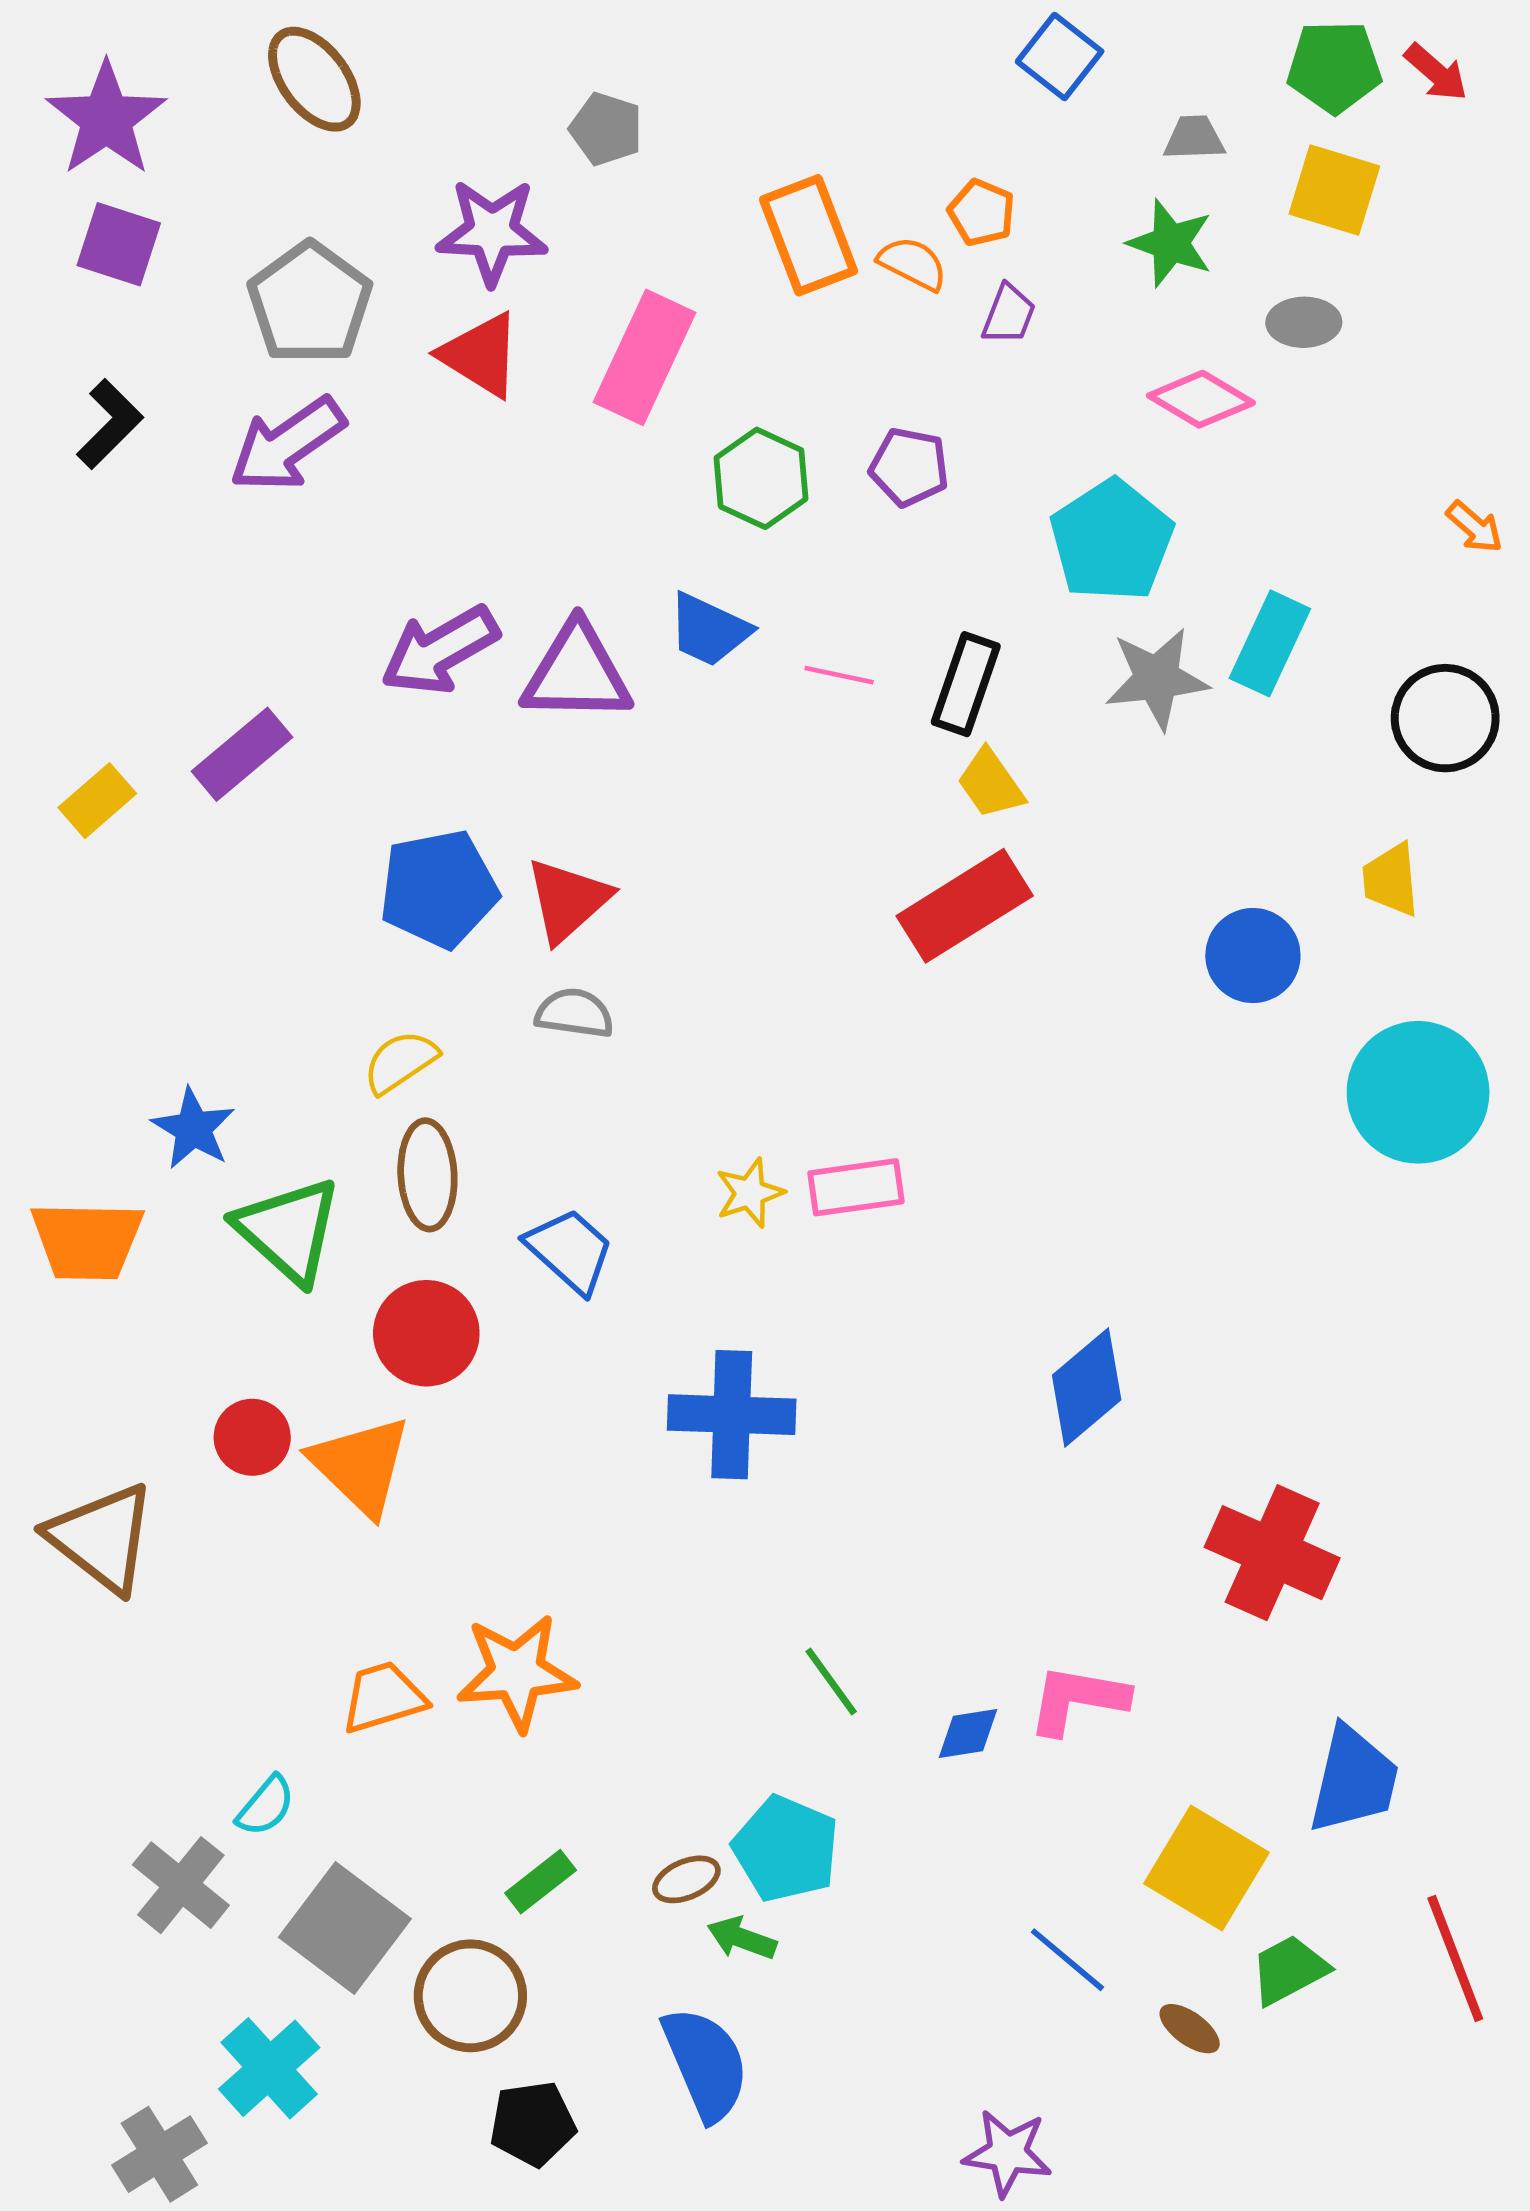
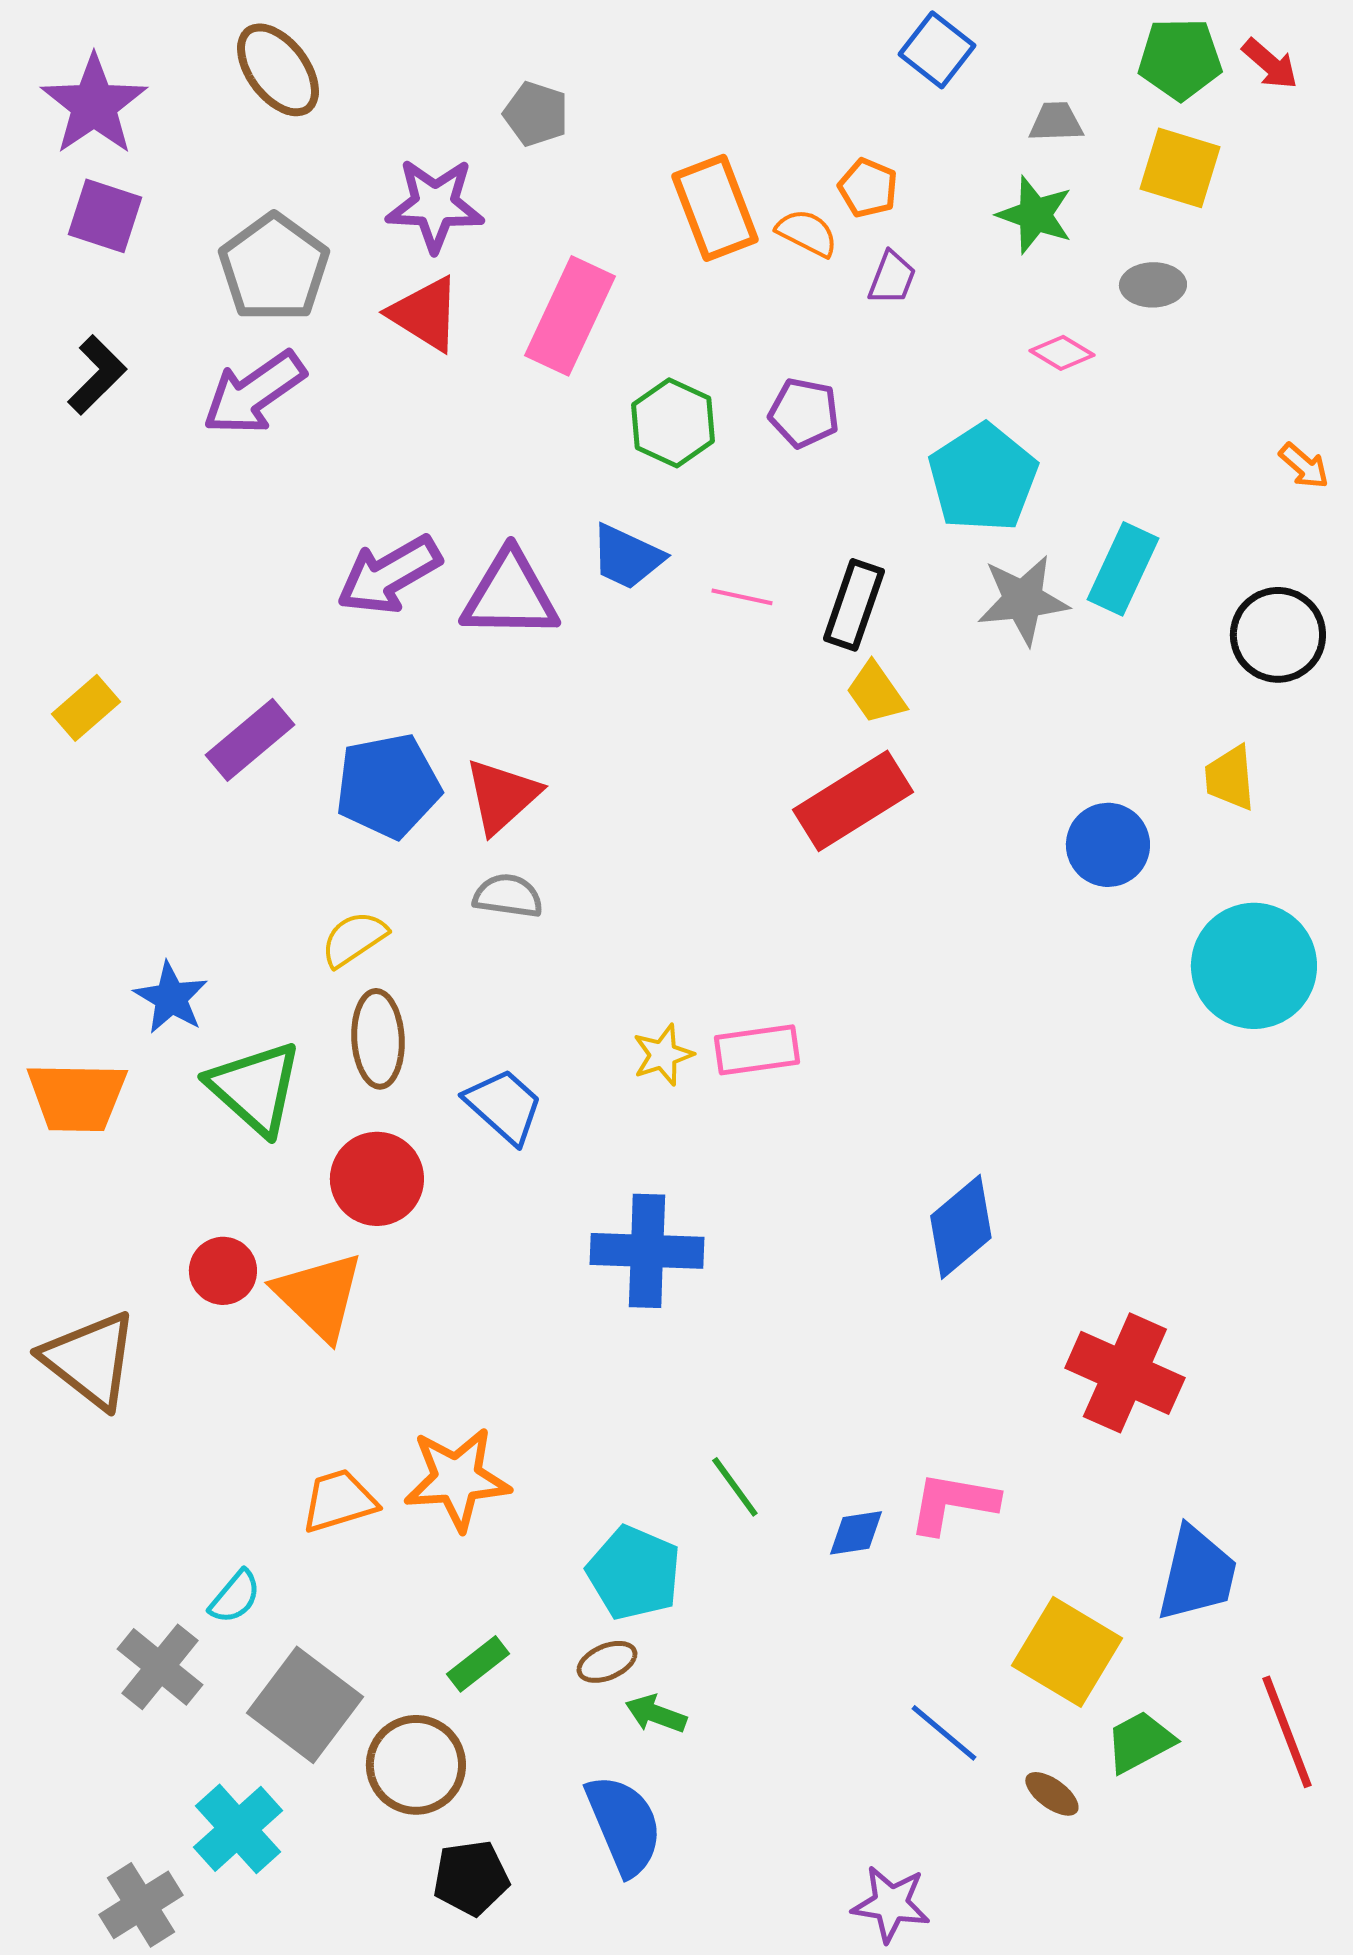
pink diamond: (1201, 399) -> (1062, 353), size x0.7
purple rectangle: (242, 754) -> (250, 740), moved
cyan pentagon: (786, 1849) -> (634, 1573), moved

